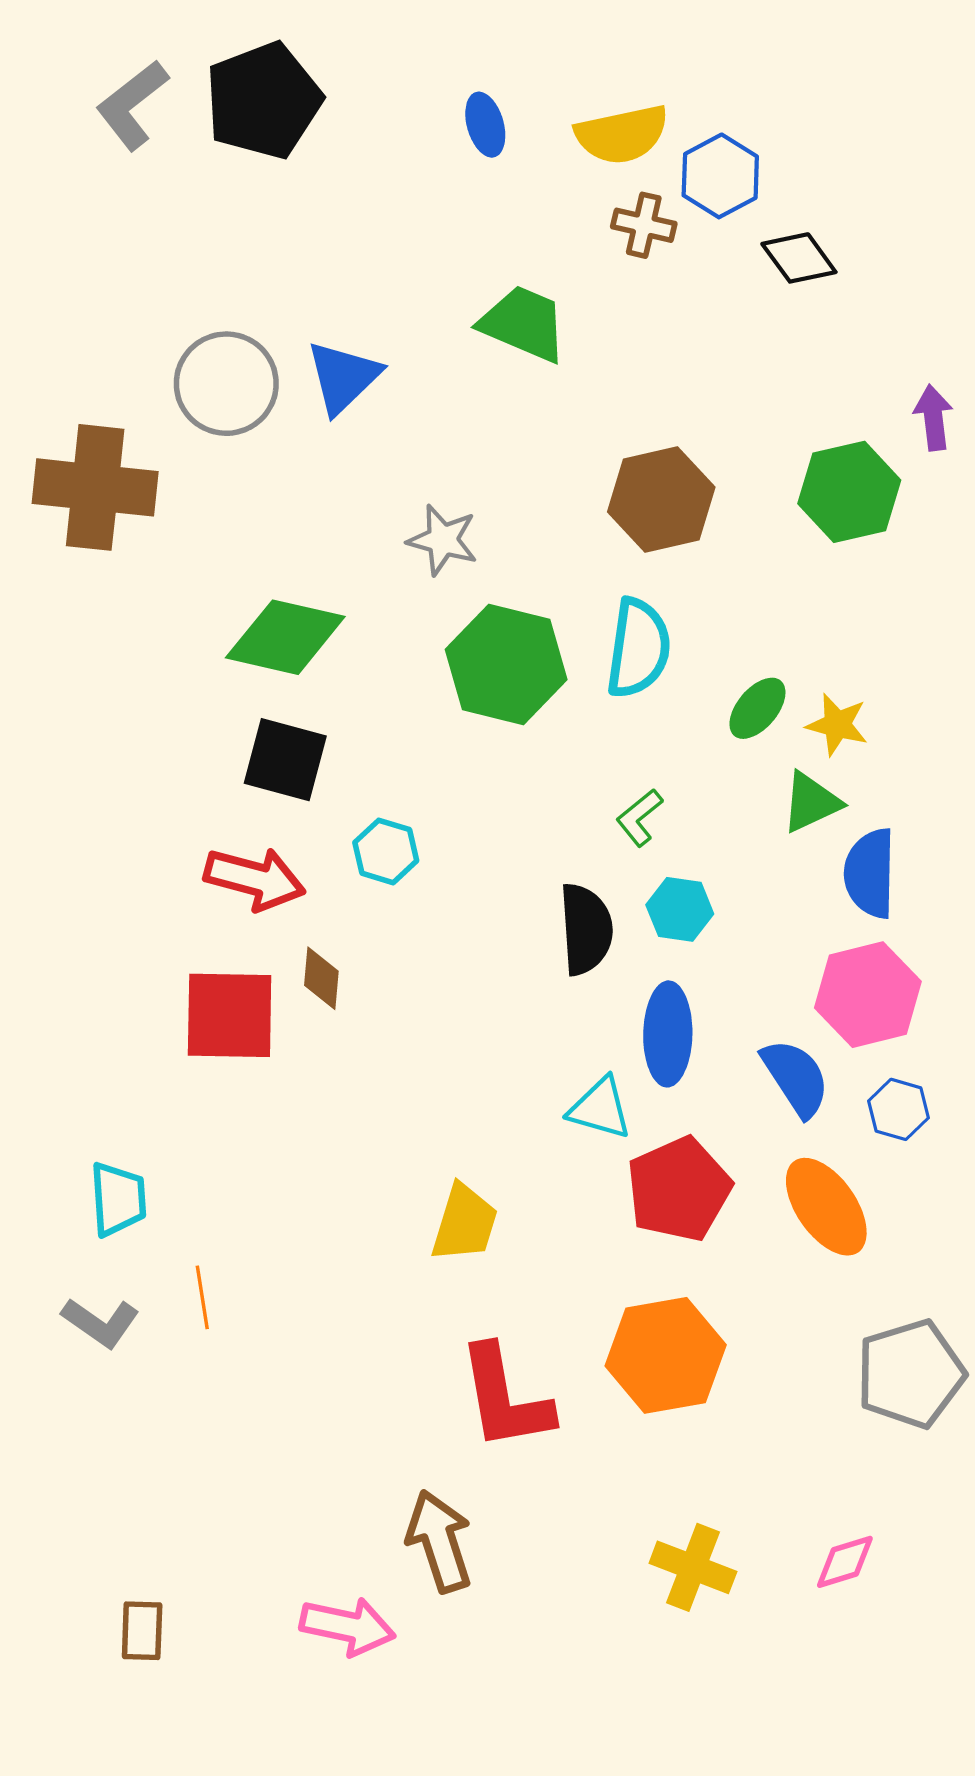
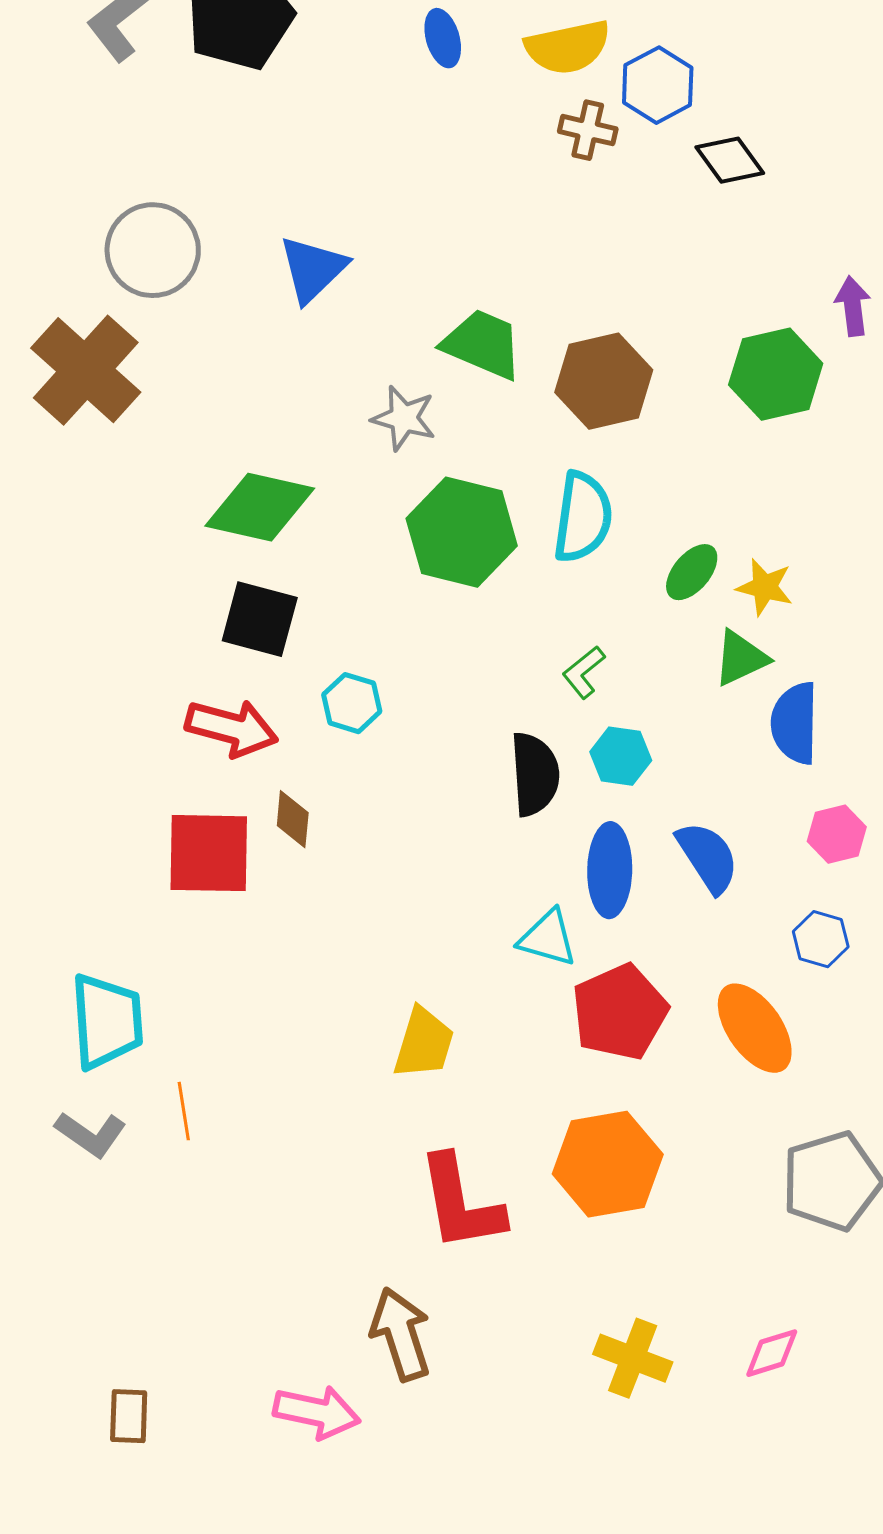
green trapezoid: (524, 324) -> (483, 344), moved
gray circle: (226, 384) -> (153, 250), moved
brown cross: (95, 487) -> (86, 370), turned 36
pink hexagon: (868, 995) -> (837, 834), moved, size x0.6
blue semicircle: (796, 1078) -> (708, 857), moved
cyan trapezoid: (118, 1199) -> (107, 1021), size x1.4

